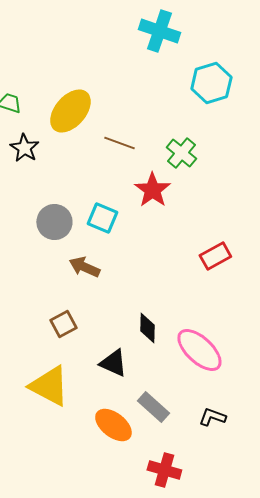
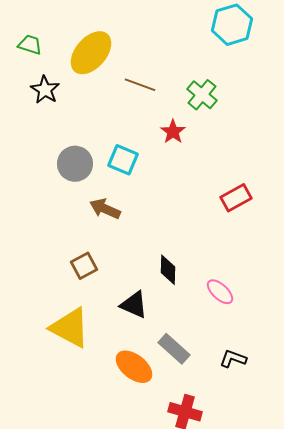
red star: (152, 190) -> (173, 132), size x0.7
pink ellipse: (199, 350) -> (220, 292), size x0.6

